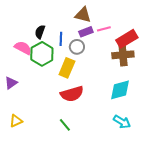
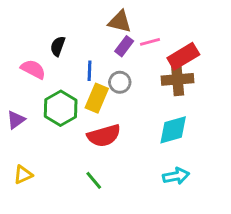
purple rectangle: (86, 32) -> (124, 46), turned -32
blue line: (61, 39) -> (89, 71), moved
gray circle: (77, 47) -> (120, 82), moved
green hexagon: (42, 54) -> (61, 108), moved
cyan arrow: (122, 122) -> (176, 176), turned -42

